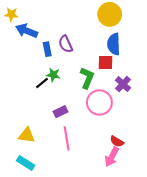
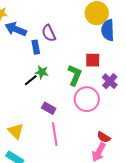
purple semicircle: (66, 44) -> (49, 33), moved
blue semicircle: (114, 44) -> (108, 30), moved
purple rectangle: (60, 112) -> (49, 108), turned 56
yellow triangle: (27, 135) -> (16, 131), turned 36

